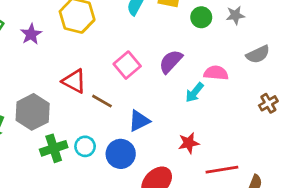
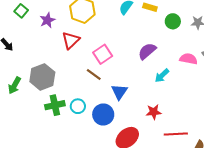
pink square: (127, 65) -> (103, 54), moved
pink semicircle: (216, 73) -> (189, 59), moved
red triangle: (74, 81) -> (71, 40), moved, turned 42
blue triangle: (139, 121) -> (119, 92), turned -36

